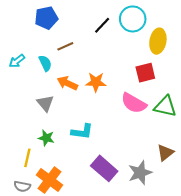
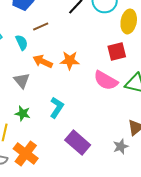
cyan L-shape: (82, 132) -> (57, 107), turned -65
gray star: (140, 173) -> (121, 146), moved, size x0.7

